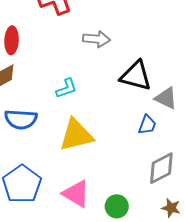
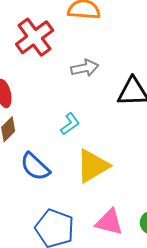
blue semicircle: (21, 119) -> (35, 167), turned 56

